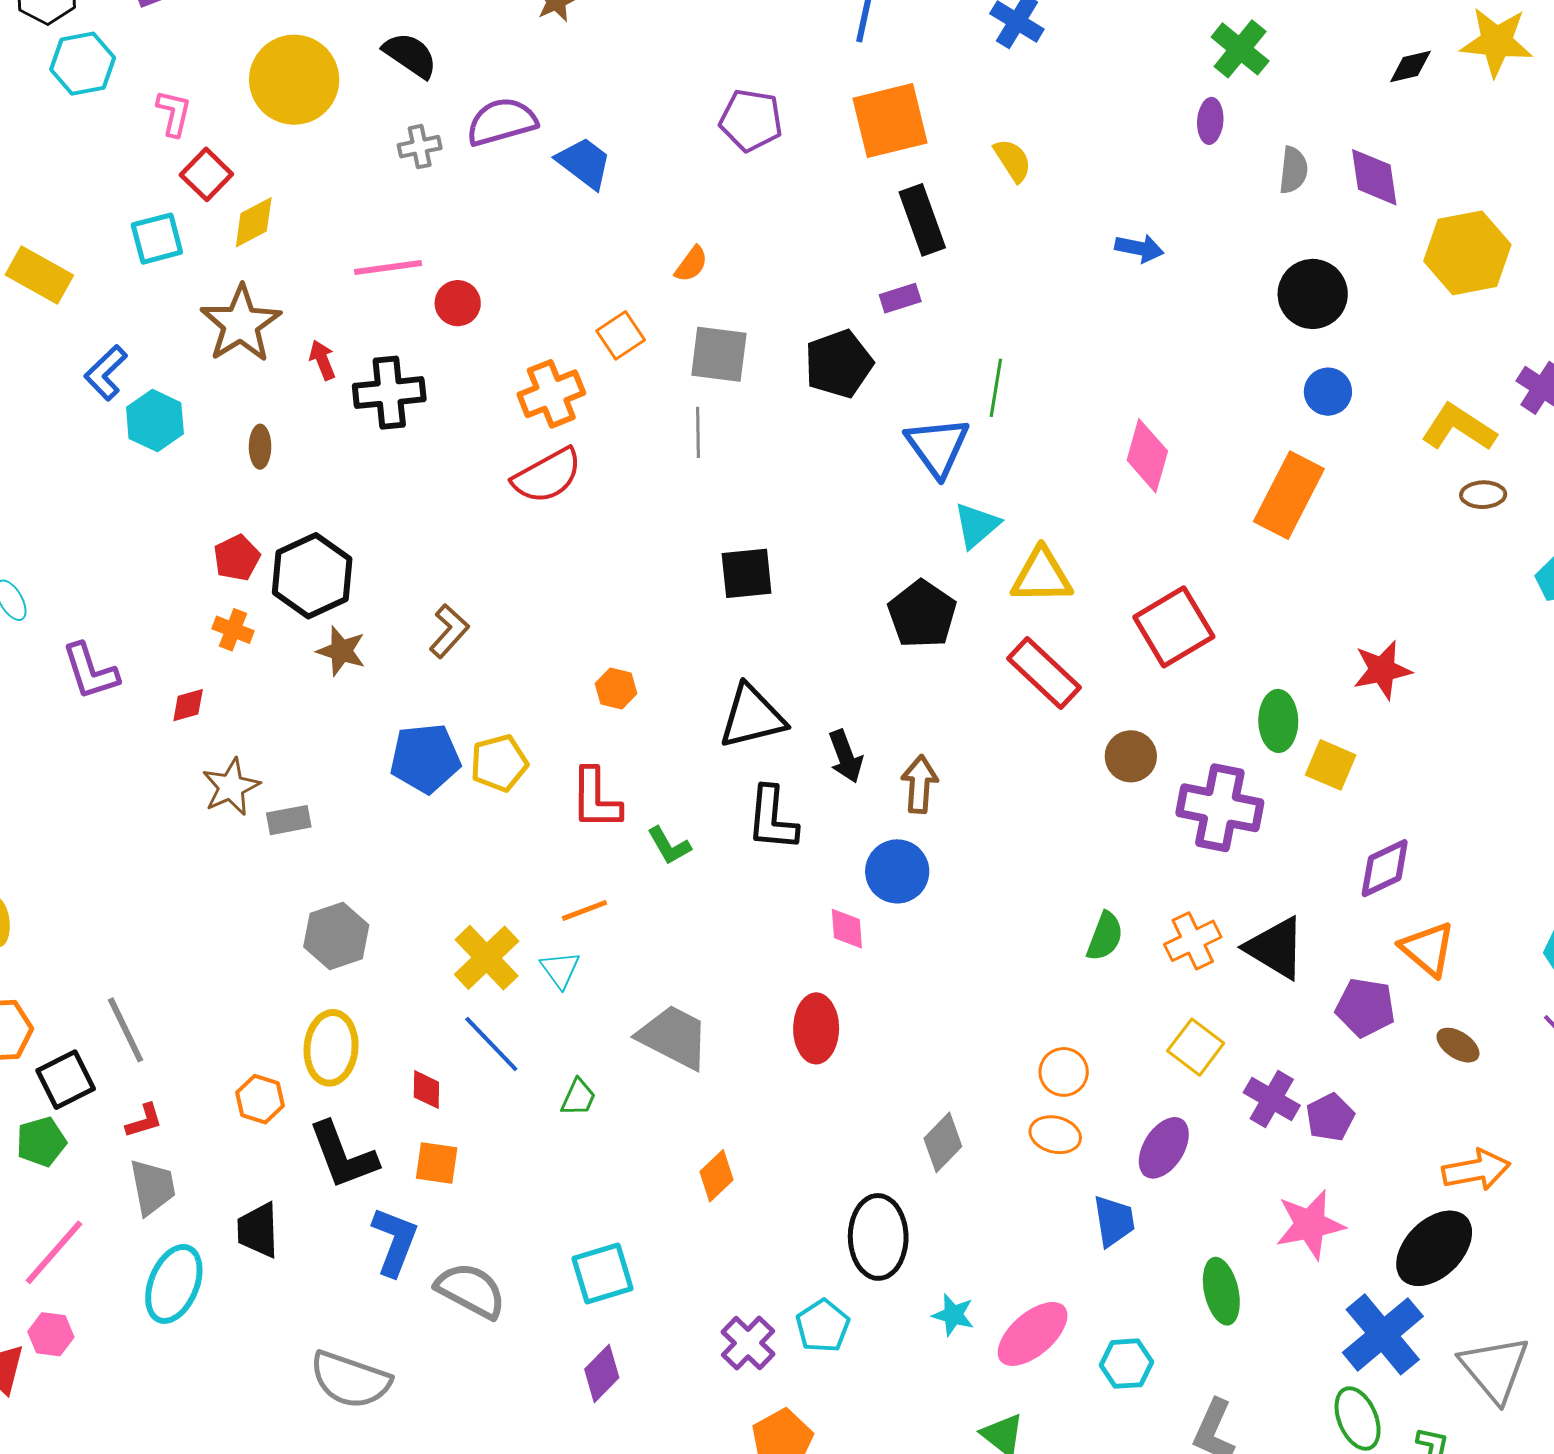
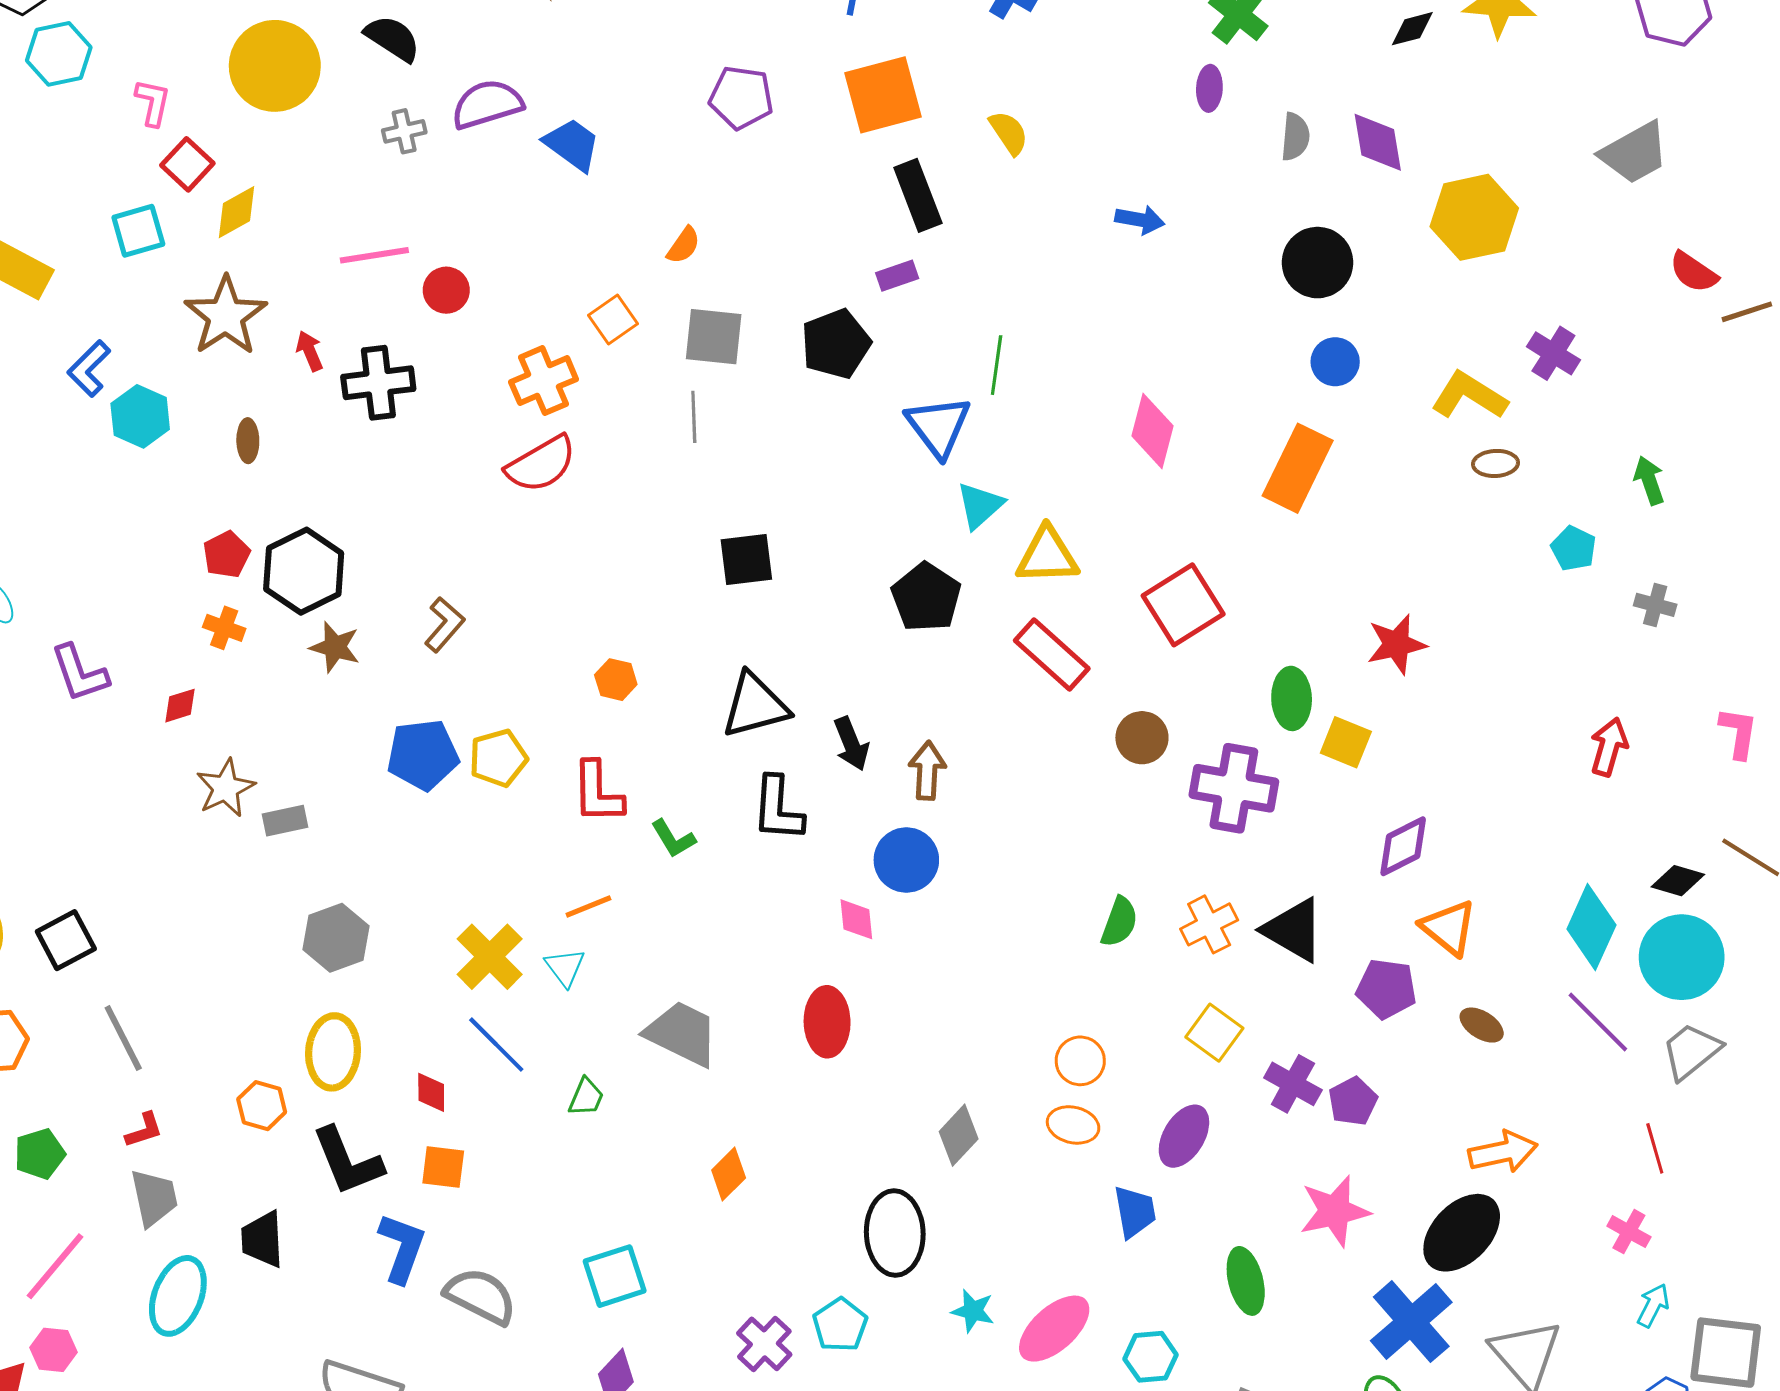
black square: (66, 1080) -> (66, 940), moved

